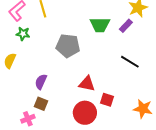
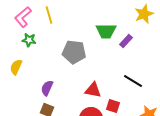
purple rectangle: (126, 26) -> (126, 41), moved
black line: (130, 62) -> (133, 81), moved

